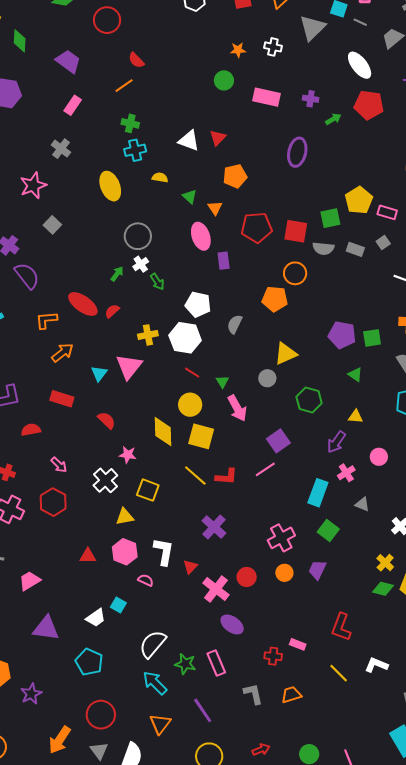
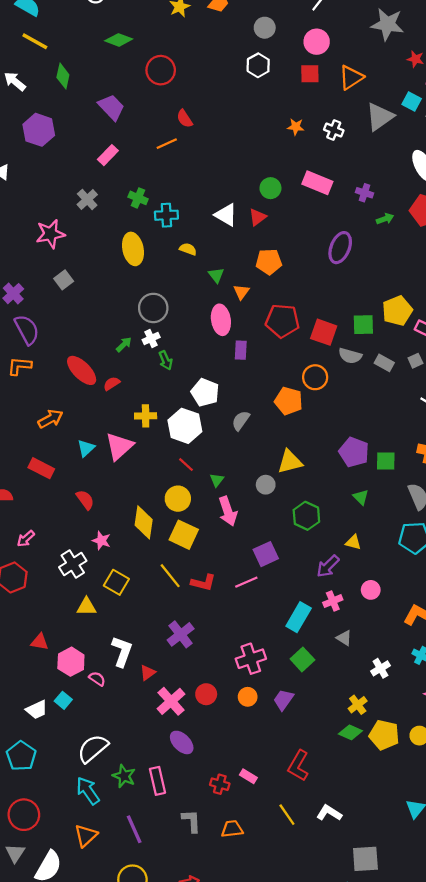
green circle: (224, 80) -> (270, 188), moved
green cross: (130, 123) -> (138, 198), moved
orange L-shape: (46, 320) -> (19, 366), moved
pink arrow: (59, 465) -> (26, 539), turned 84
pink hexagon: (125, 552) -> (71, 662), moved

